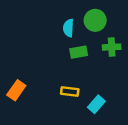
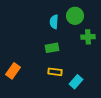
green rectangle: (79, 52) -> (52, 48), moved

